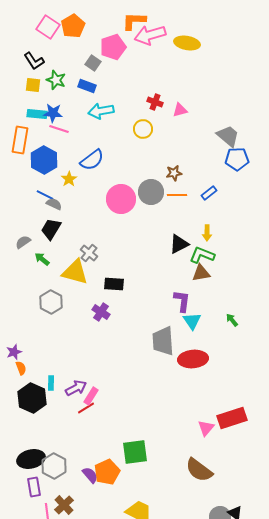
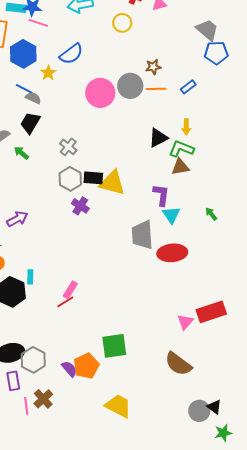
yellow triangle: (75, 272) -> (112, 183), moved
gray hexagon: (51, 302) -> (70, 179), moved
purple arrow: (76, 388) -> (17, 219), moved

